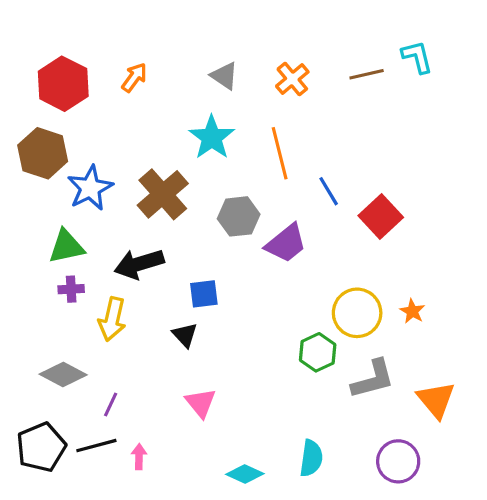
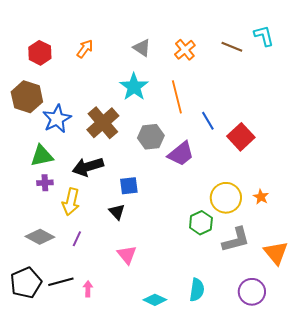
brown line: (367, 74) -> (232, 47), turned 35
red hexagon: (63, 84) -> (40, 53), size x0.7
purple line: (111, 404) -> (77, 239), moved

